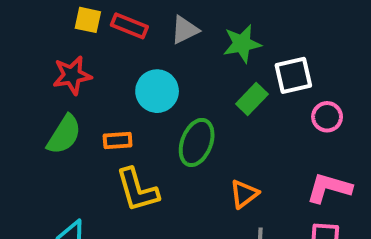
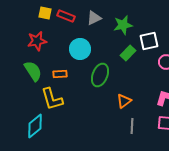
green semicircle: (64, 135) -> (33, 71), turned -65
yellow L-shape: (137, 190) -> (52, 99), moved

